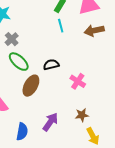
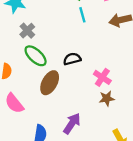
brown star: (82, 115) -> (107, 98), moved

